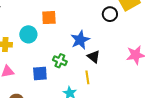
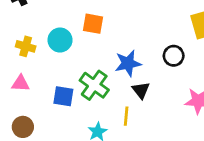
black circle: (110, 14) -> (174, 56), moved
green cross: (60, 61) -> (94, 85), size x1.5

